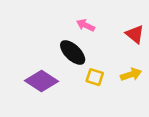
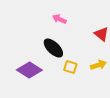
pink arrow: (86, 25) -> (59, 19), moved

